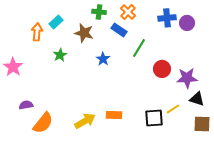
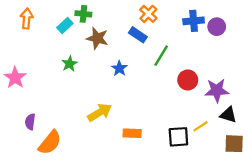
green cross: (99, 12) -> (83, 14), moved
orange arrow: (37, 32) -> (27, 19), moved
purple semicircle: (26, 105) -> (30, 122), turned -72
yellow arrow: (85, 121) -> (100, 112), moved

